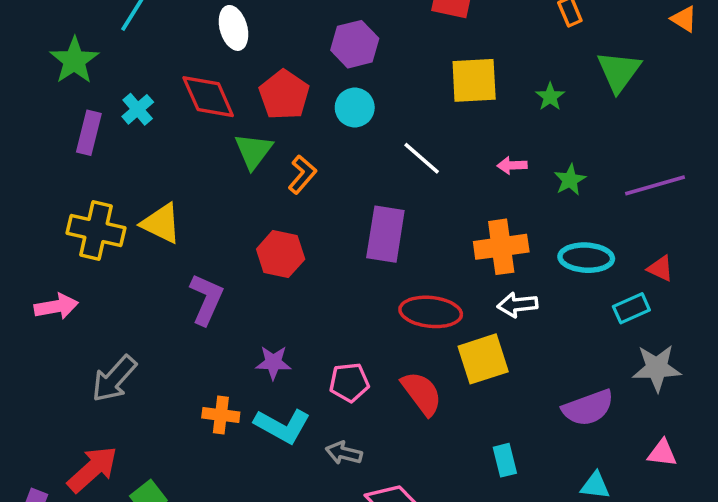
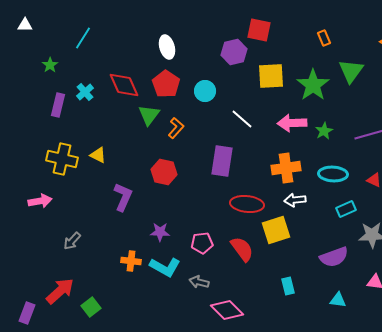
white ellipse: (234, 28) -> (167, 47), moved
purple hexagon: (355, 44) -> (234, 52), moved
green star: (74, 60) -> (50, 65), size x0.6
green star: (550, 97) -> (313, 85), size x2.0
pink arrow: (512, 165) -> (292, 123), size x1.8
yellow triangle: (161, 223) -> (98, 155), size x0.7
cyan rectangle: (631, 308) -> (346, 209), moved
gray arrow: (114, 379) -> (72, 241), size x0.7

